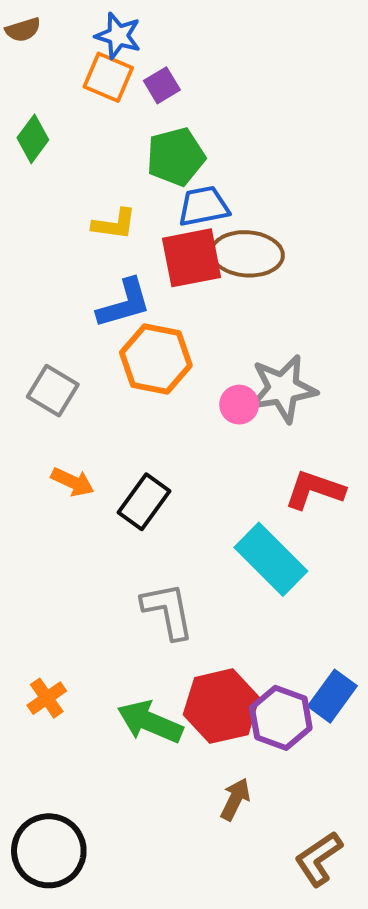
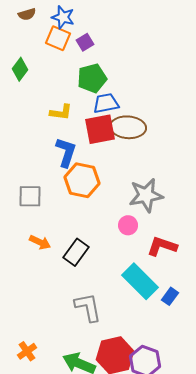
brown semicircle: (23, 30) -> (27, 14), moved
blue L-shape: (124, 303) -> (66, 152), turned -56
gray square: (53, 391) -> (30, 196), turned -30
pink circle: (239, 405) -> (128, 225), moved
blue rectangle: (332, 696) -> (170, 296), moved, size x0.7

